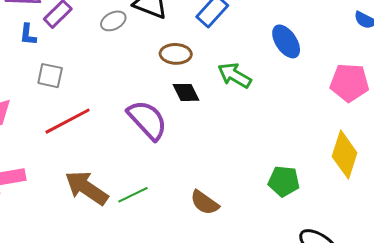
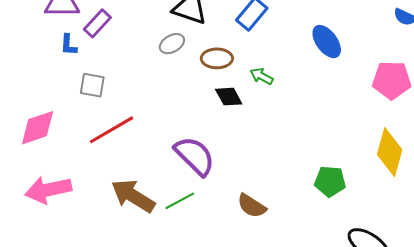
gray ellipse: (113, 21) -> (172, 44), moved
green arrow: (235, 75) -> (262, 76), moved, size x0.7
purple semicircle: (147, 120) -> (195, 156), moved

